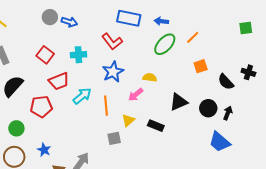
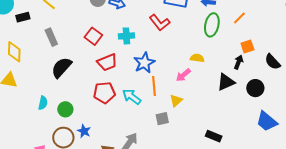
green ellipse: (165, 44) -> (212, 25), turned -30
blue star: (113, 72) -> (144, 63), moved
cyan arrow: (82, 96) -> (132, 97), moved, turned -102
red pentagon: (41, 107) -> (104, 93), moved
black arrow: (228, 113) -> (239, 62), moved
black rectangle: (156, 126) -> (214, 136), moved
blue star: (44, 150) -> (84, 131), moved

